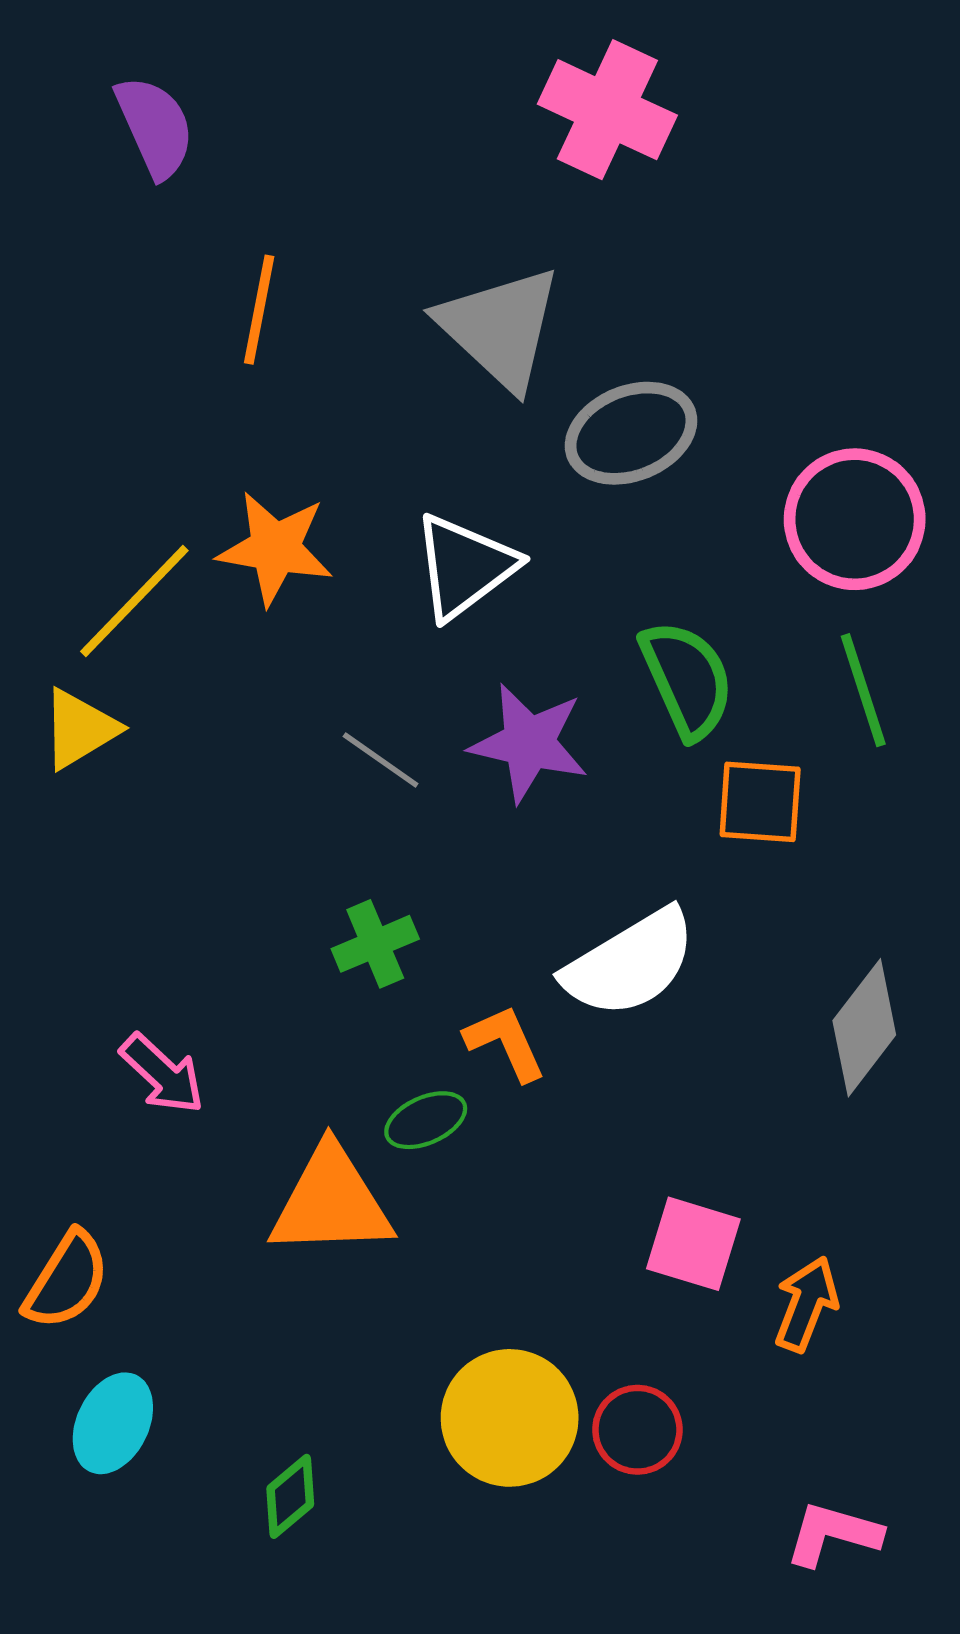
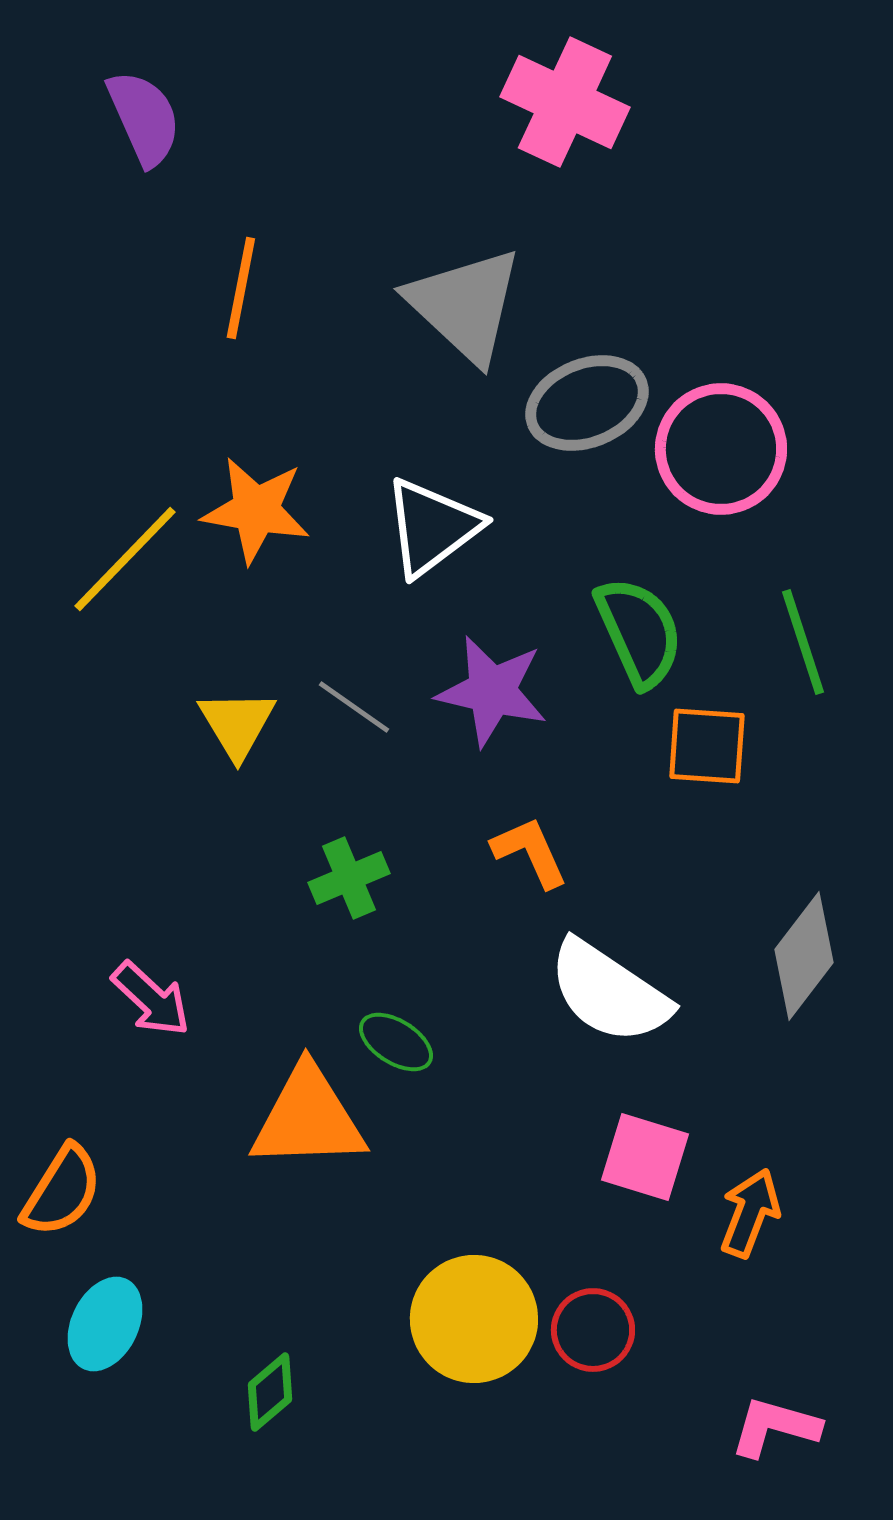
pink circle: (855, 519) -> (721, 449), moved
yellow triangle: (80, 729) -> (237, 724), moved, turned -30
white semicircle: (630, 963) -> (609, 992), moved, turned 65
orange L-shape: (505, 1043) -> (530, 852), moved
green ellipse: (426, 1120) -> (396, 1042), turned 56

